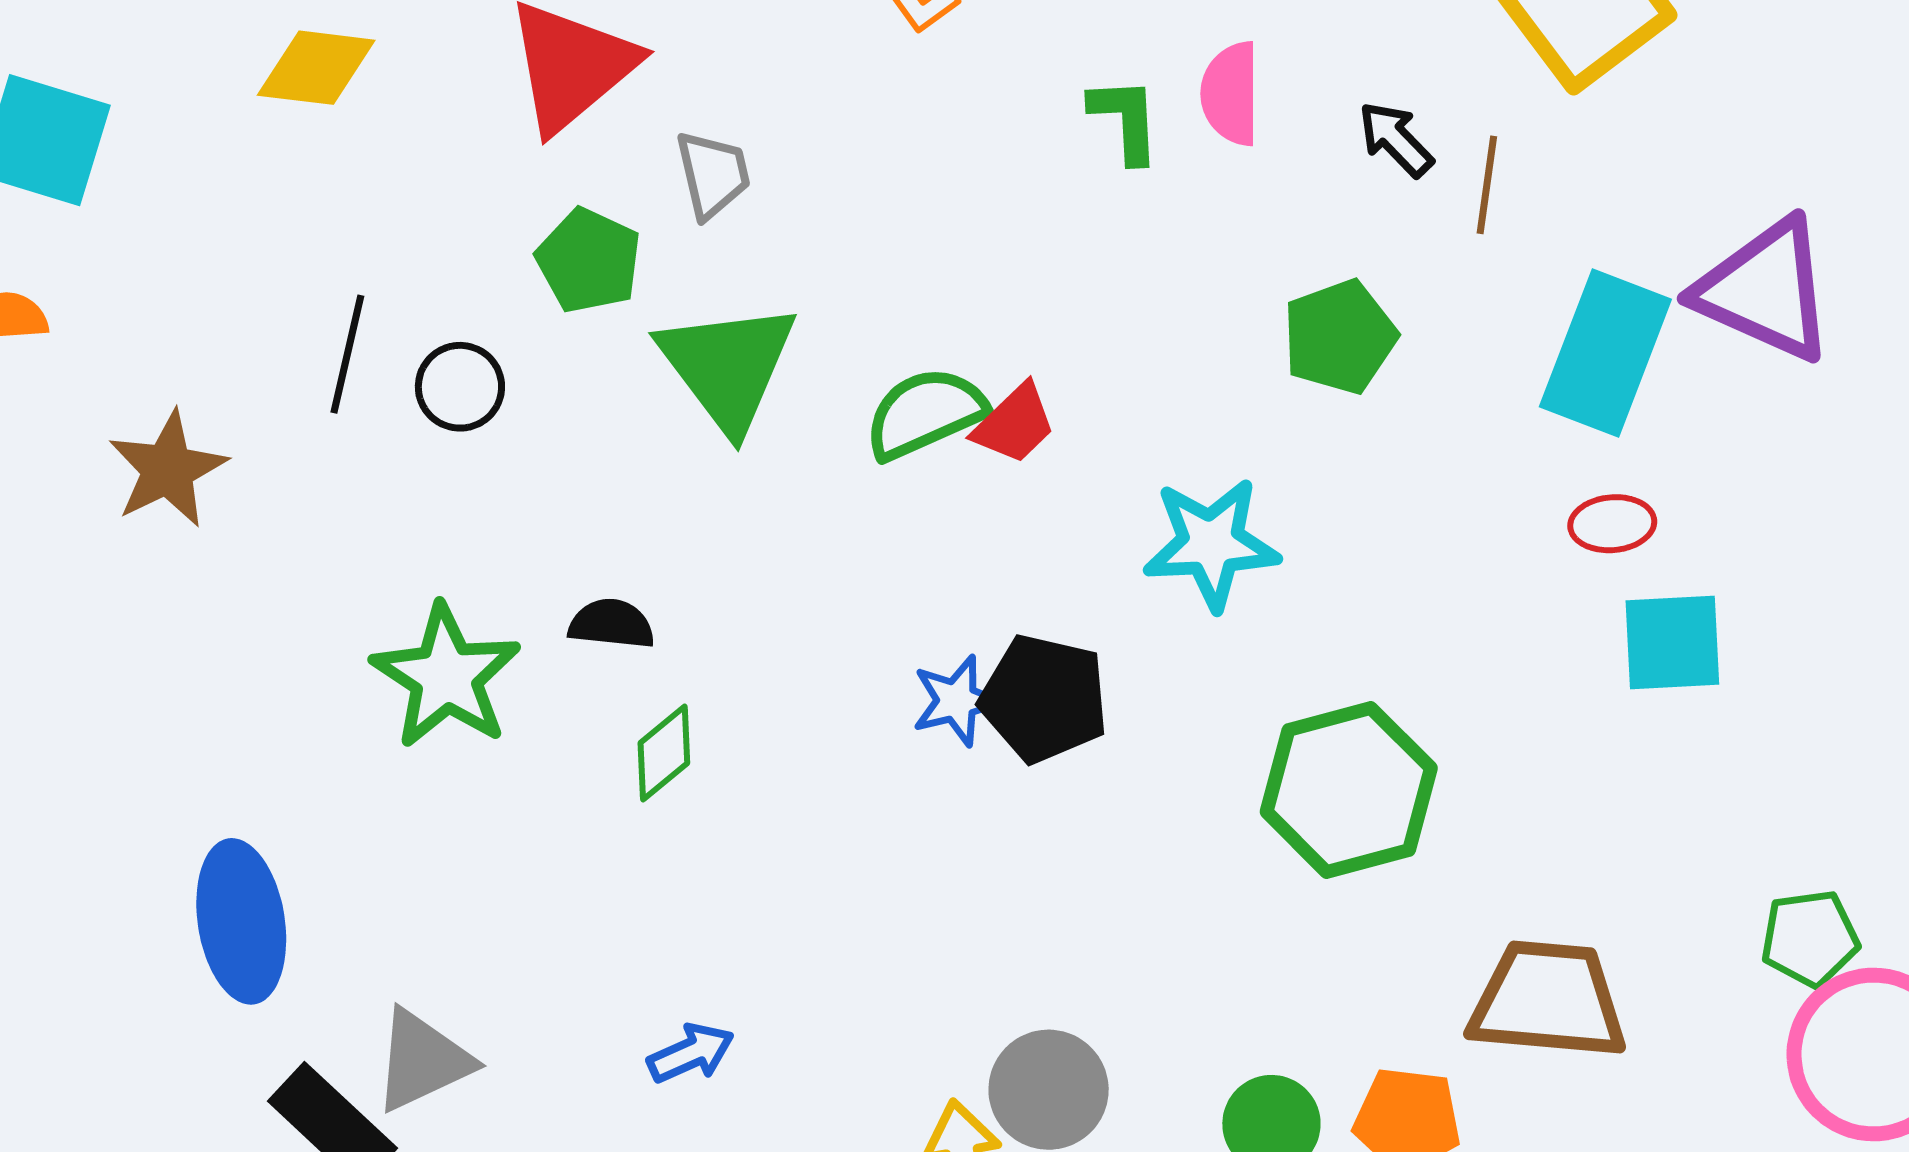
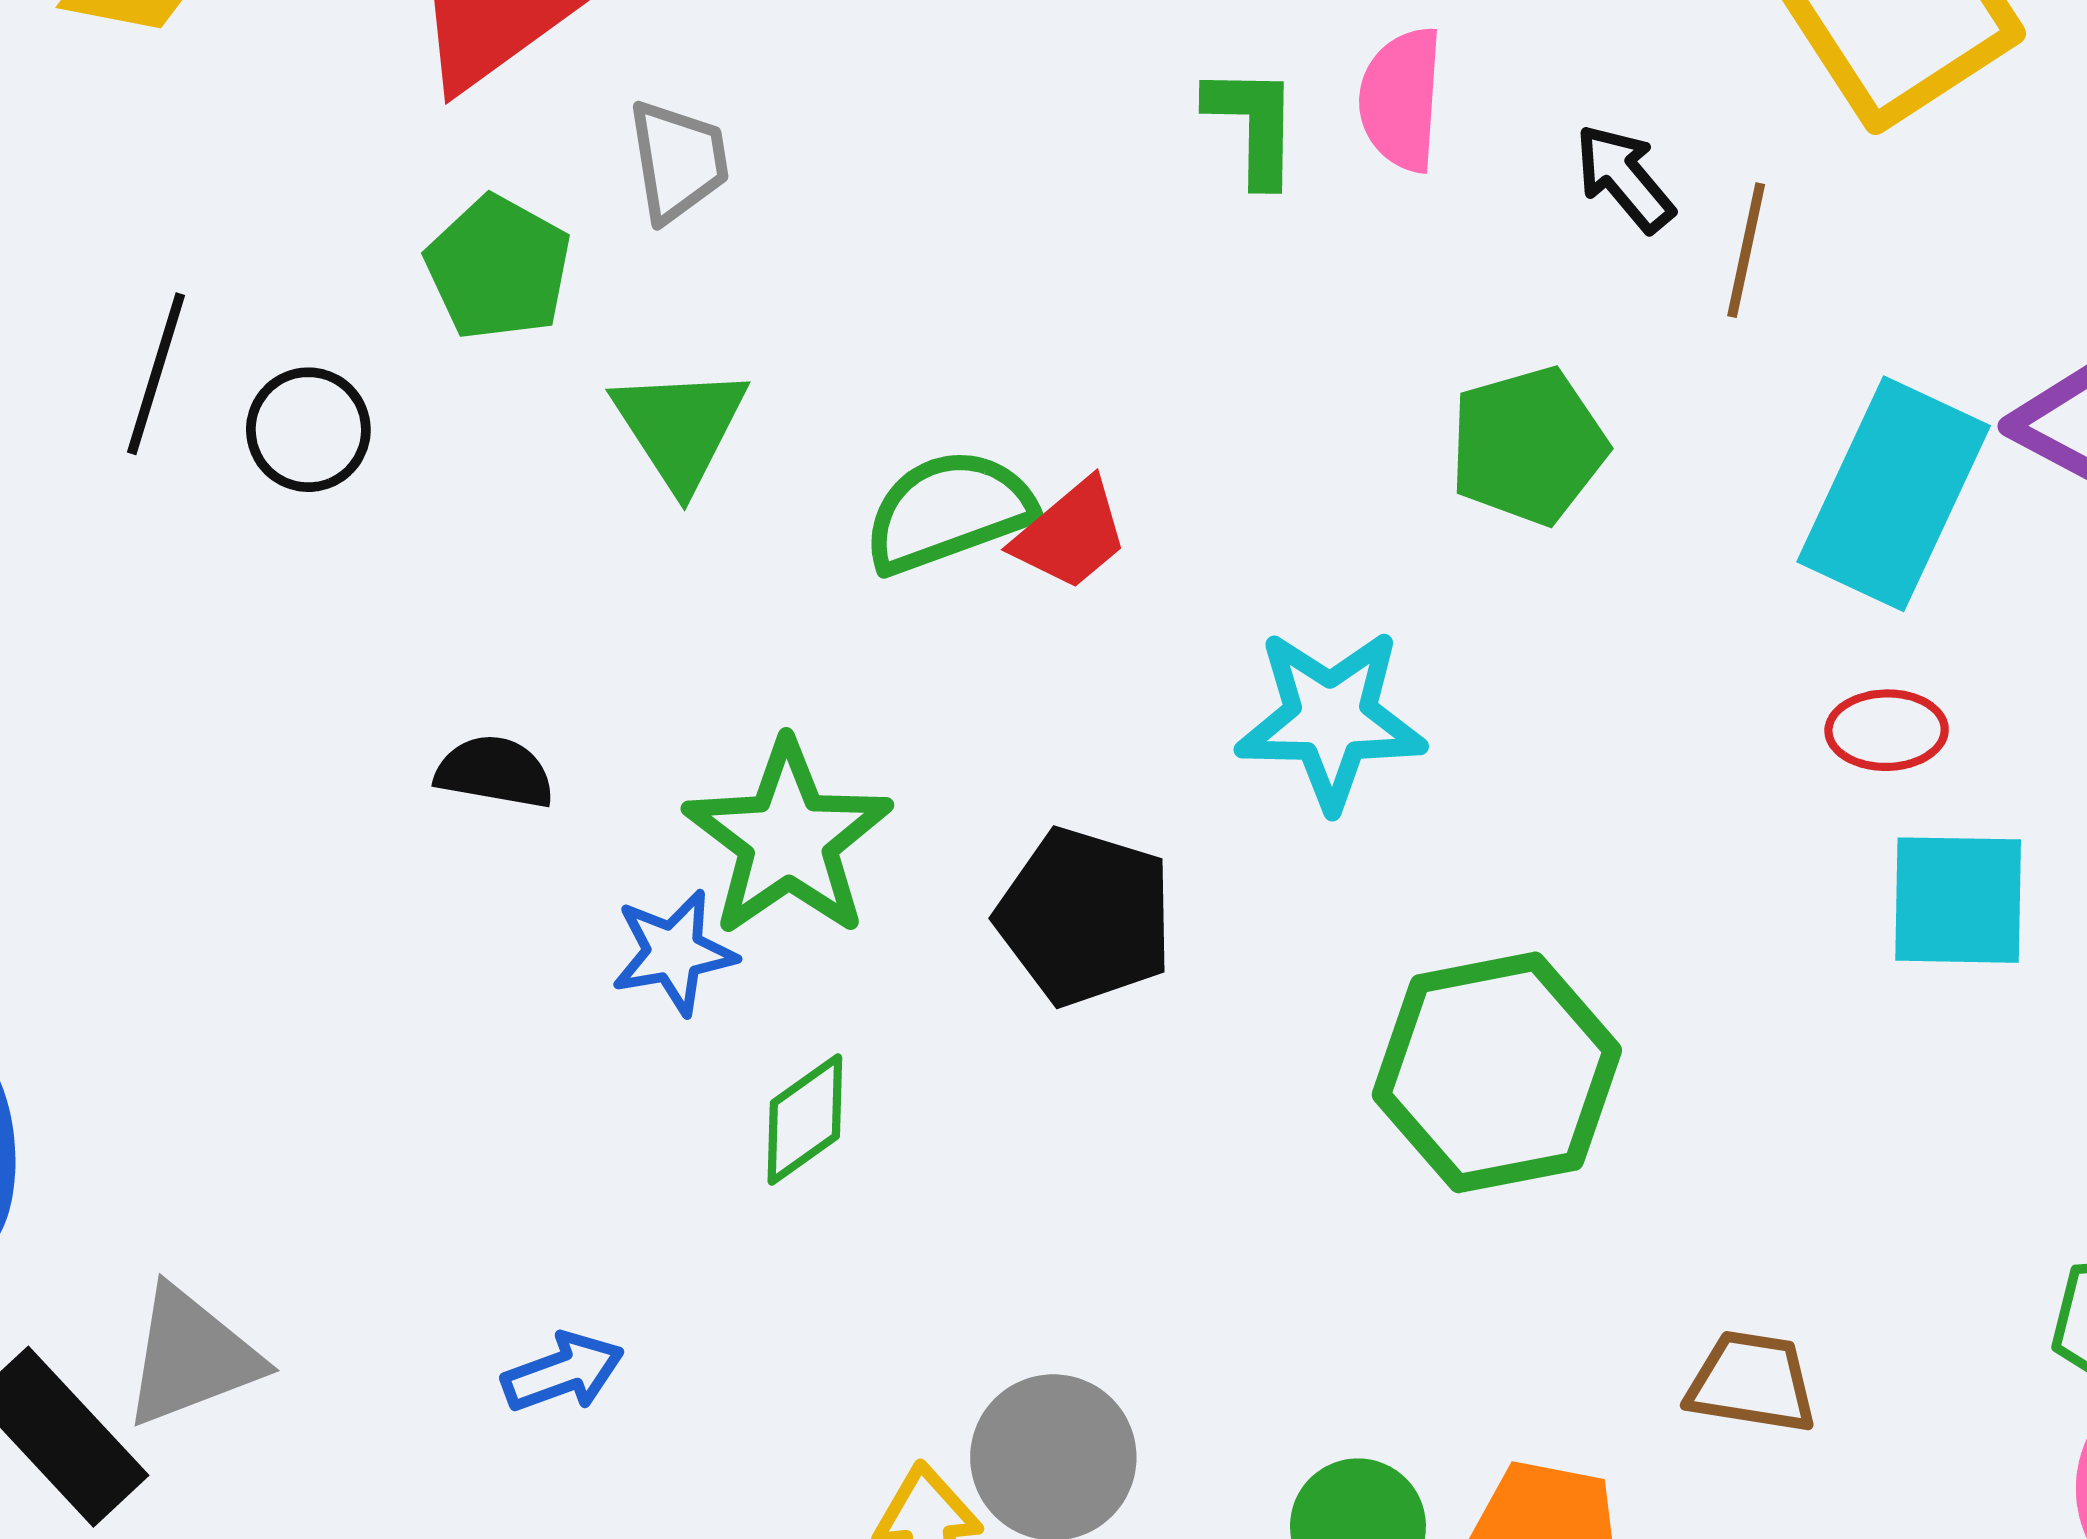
green triangle: (728, 366) -> (680, 427), size x0.7
green star: (446, 676) -> (788, 839), moved
blue star: (957, 701) -> (674, 952), moved
green diamond: (664, 753) -> (805, 1119), moved
brown trapezoid: (1548, 1000) -> (1752, 1382), size x0.6

